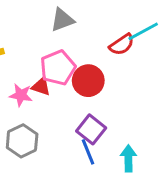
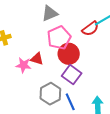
pink pentagon: (58, 68) -> (59, 38), moved
purple square: (91, 129) -> (72, 75), moved
gray hexagon: (22, 141) -> (50, 94), moved

